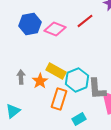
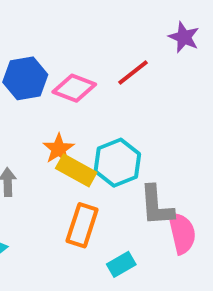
cyan hexagon: (77, 80) -> (117, 163), moved
orange star: (40, 81) -> (59, 149), moved

